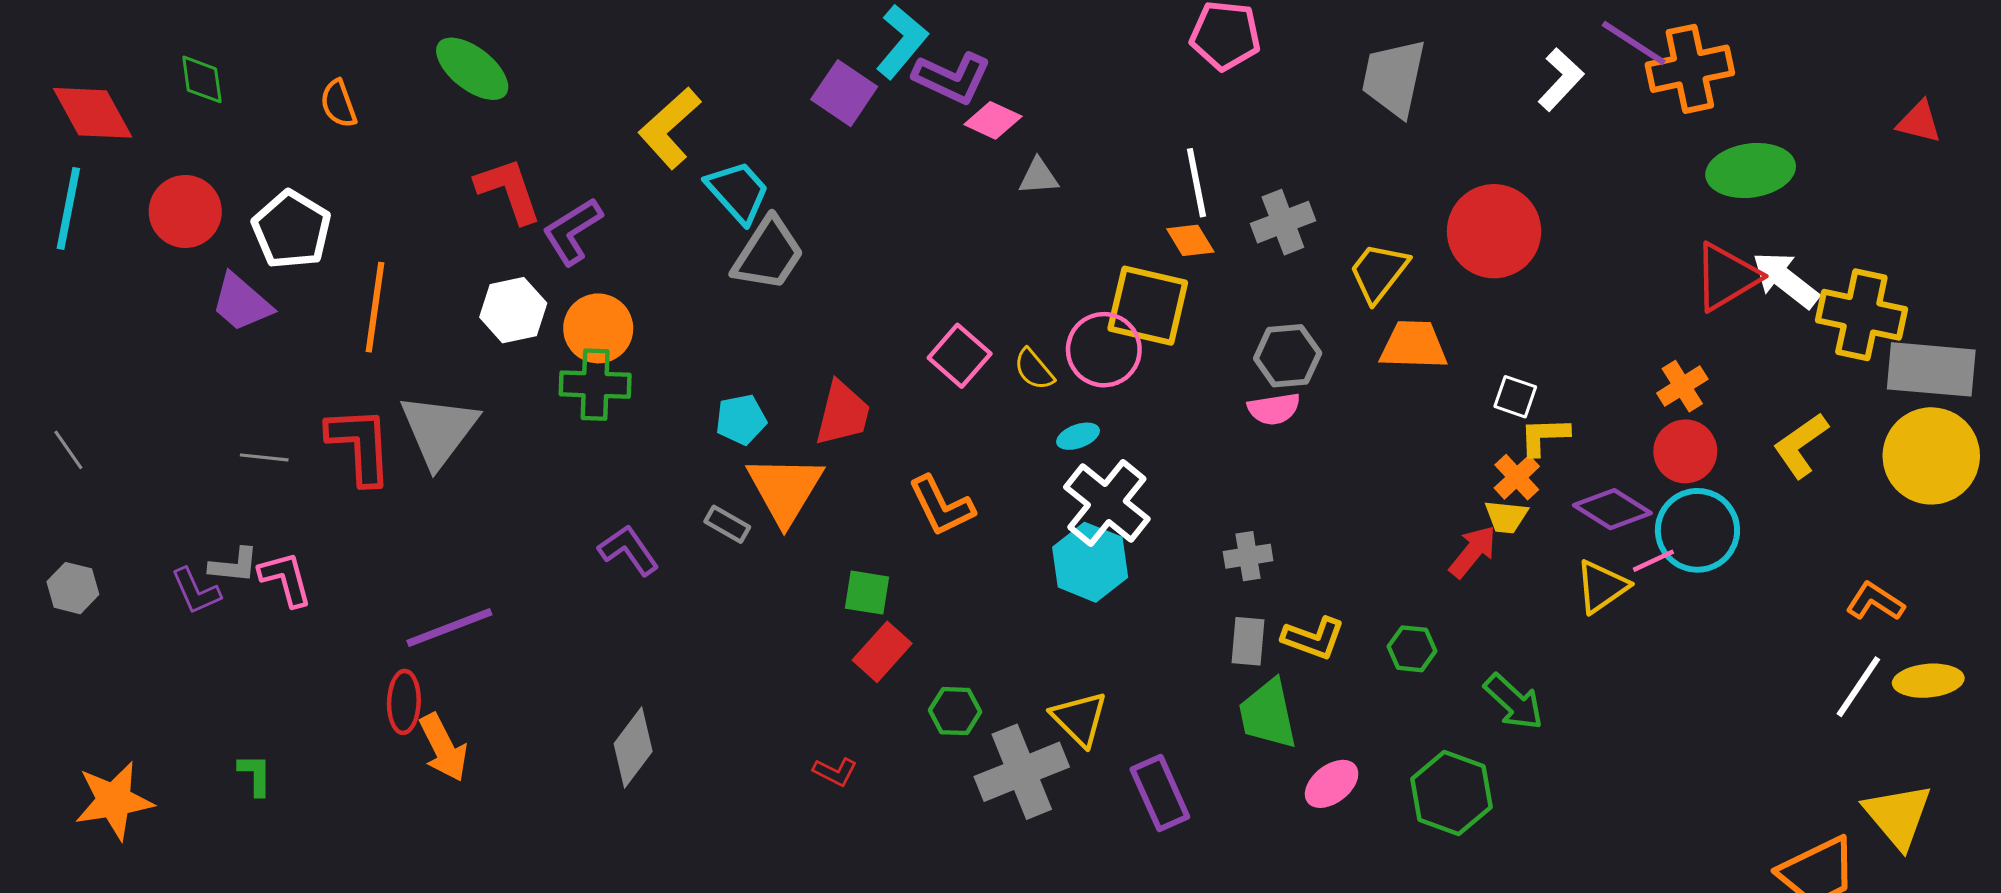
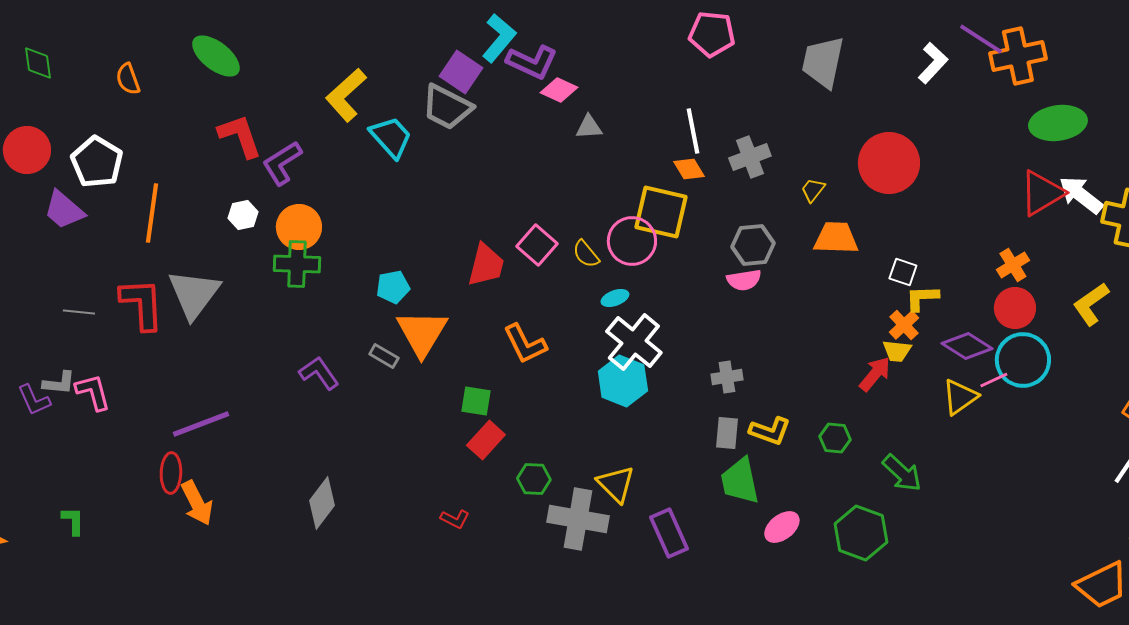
gray trapezoid: (768, 254) -> (447, 107), moved, turned 84
yellow trapezoid: (1379, 272) -> (813, 190), size x0.6
white hexagon: (513, 310) -> (243, 215), size x0.7
red trapezoid: (843, 413) -> (486, 265), moved
gray cross: (1022, 772) -> (578, 519), turned 32

